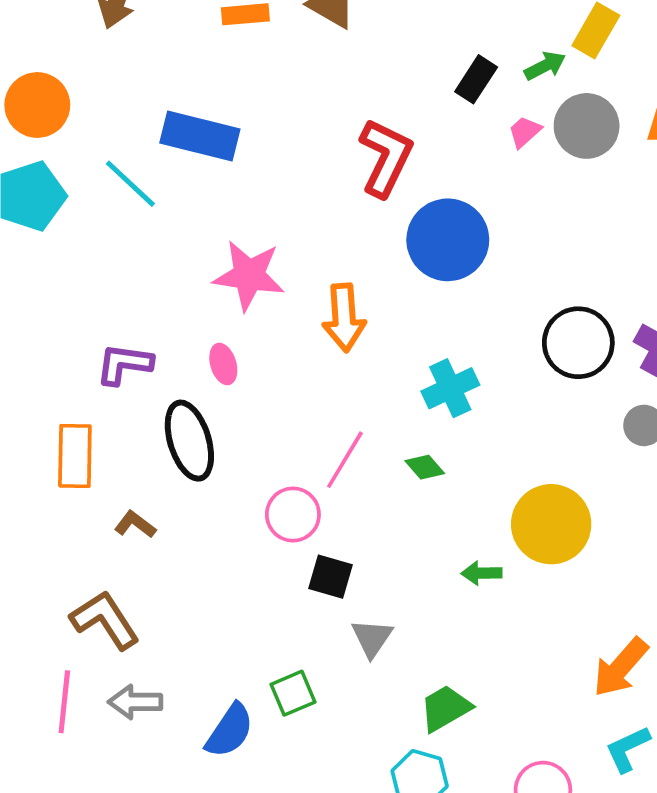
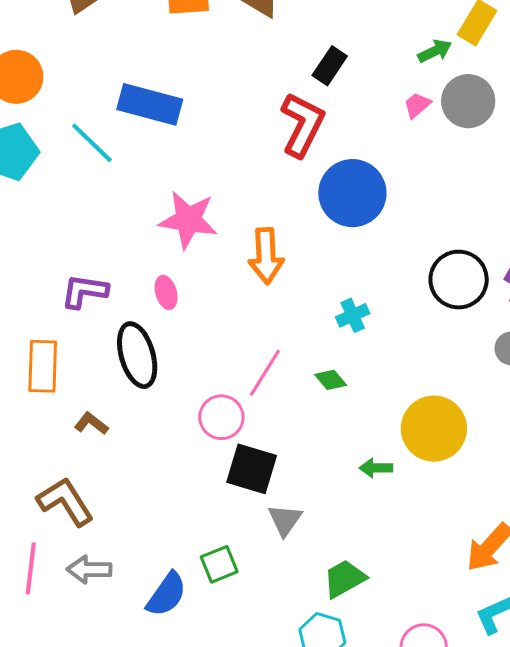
black rectangle: (476, 79) -> (330, 66), moved
cyan cross: (450, 388) -> (353, 315), size x0.7
black square: (331, 577) -> (252, 469), size x1.4

